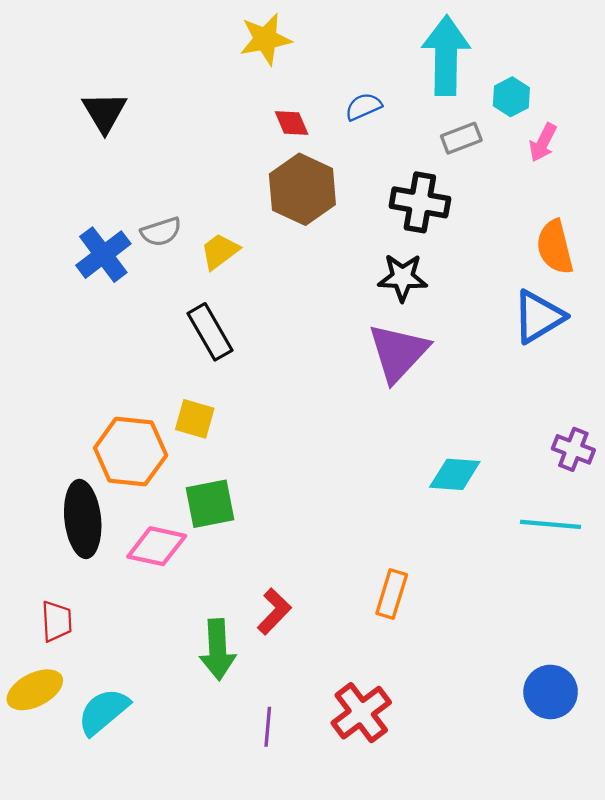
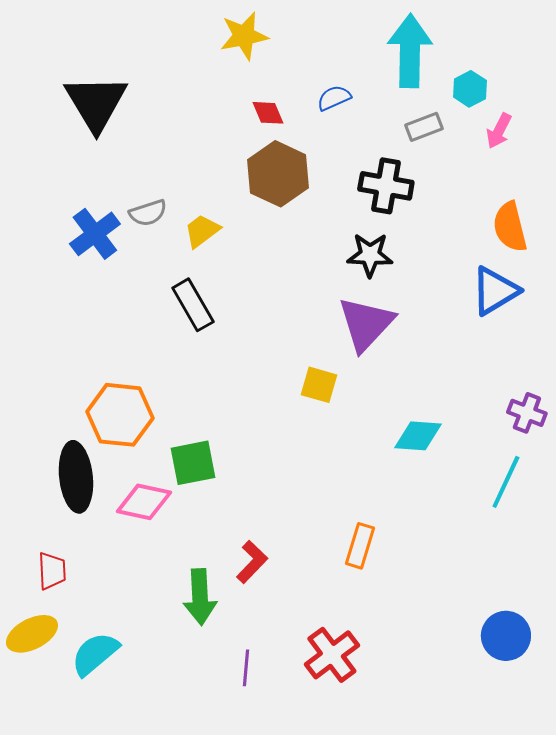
black triangle: (104, 112) -> (96, 103), size x1.5
yellow square: (195, 419) -> (319, 385), moved
cyan line: (551, 524) -> (506, 482), turned -70

